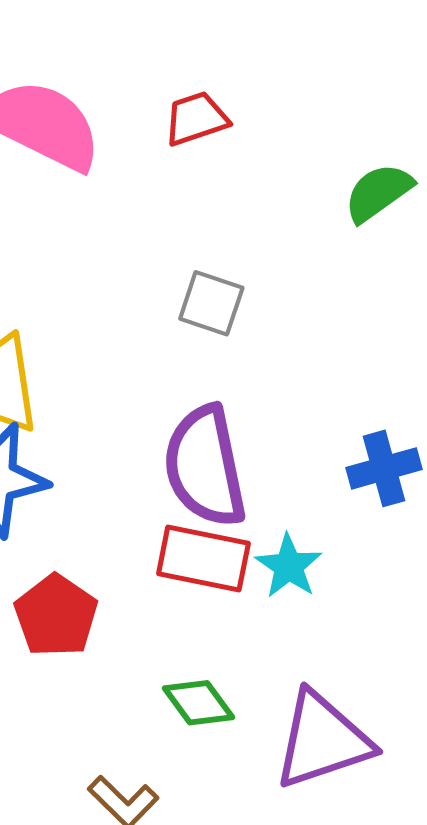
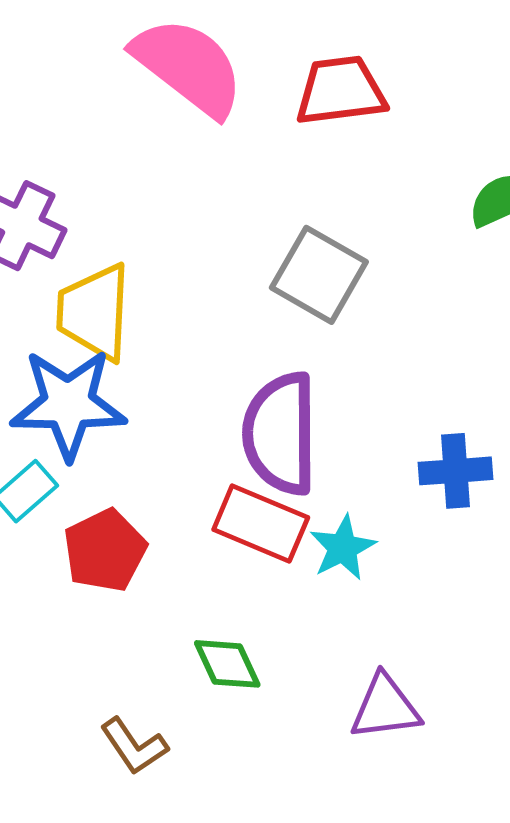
red trapezoid: (196, 119) -> (341, 91), size x1.4
gray square: (211, 303) -> (319, 275), size x1.4
purple triangle: (323, 740) -> (385, 707), moved, size x0.7

